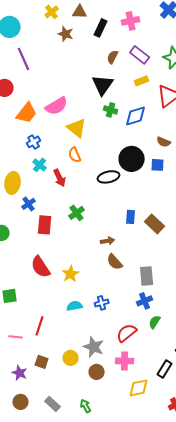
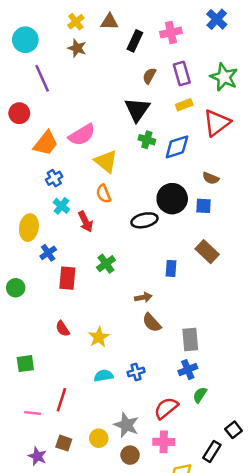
brown star: (66, 34) -> (77, 48), moved
purple rectangle: (140, 55) -> (182, 73), turned 36
brown rectangle: (155, 224) -> (207, 252), moved
red semicircle: (41, 267) -> (63, 329), size x0.6

